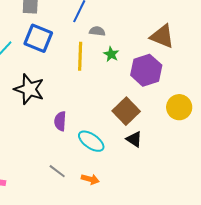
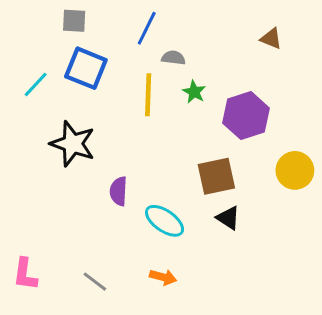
brown triangle: (162, 36) -> (271, 39), moved, size x0.6
brown square: (126, 111) -> (216, 176), turned 32
gray line: (57, 171) -> (95, 282), moved

